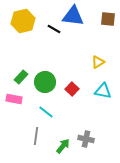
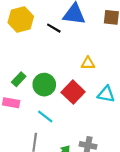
yellow triangle: (98, 62) -> (88, 63), moved, turned 32
red square: (72, 89) -> (73, 92), size x1.5

